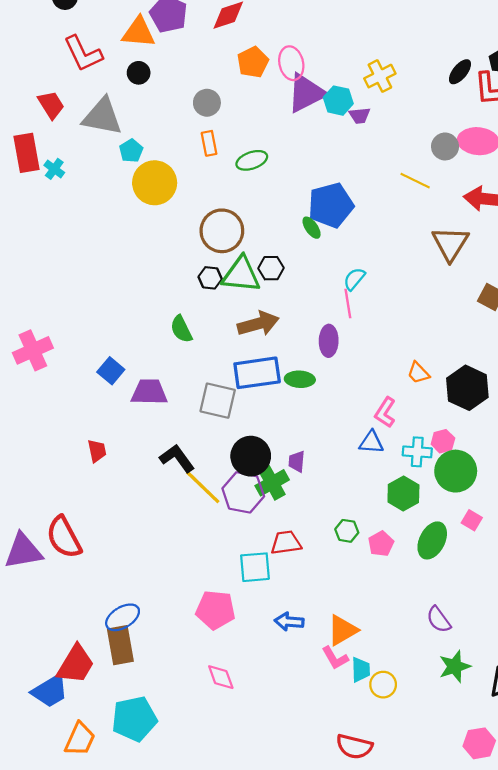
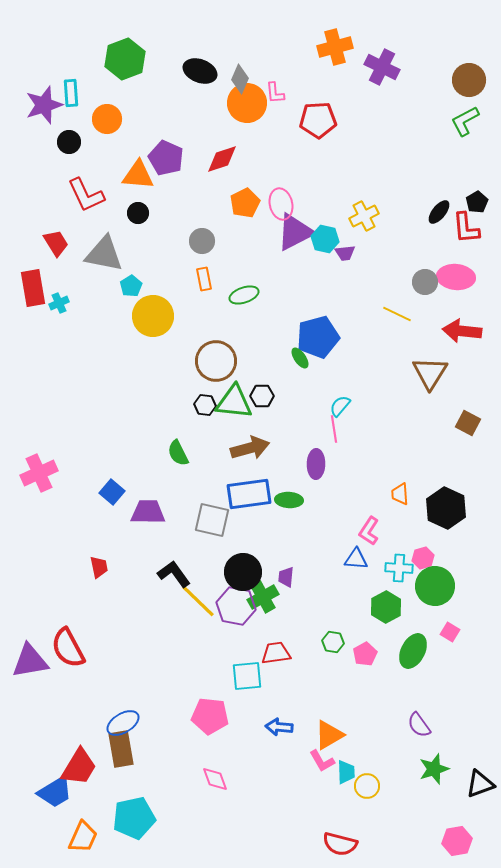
cyan cross: (54, 169) -> (59, 303), turned 30
orange trapezoid: (418, 373) -> (400, 494), turned 40

